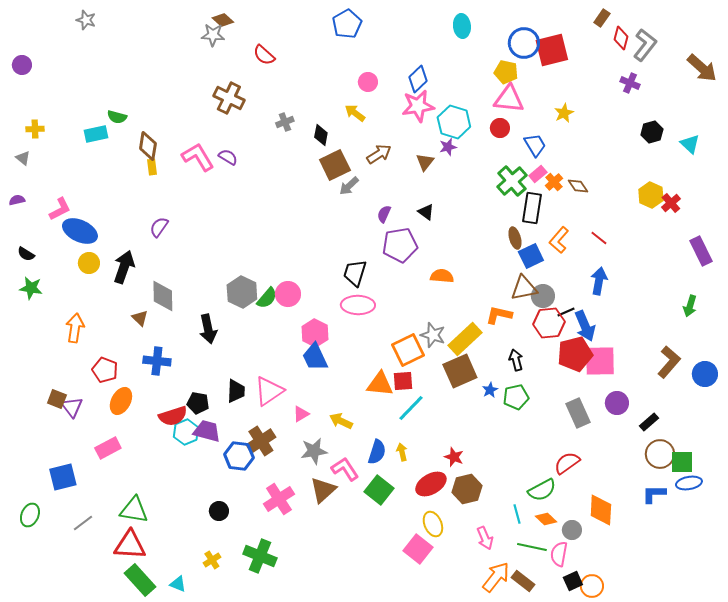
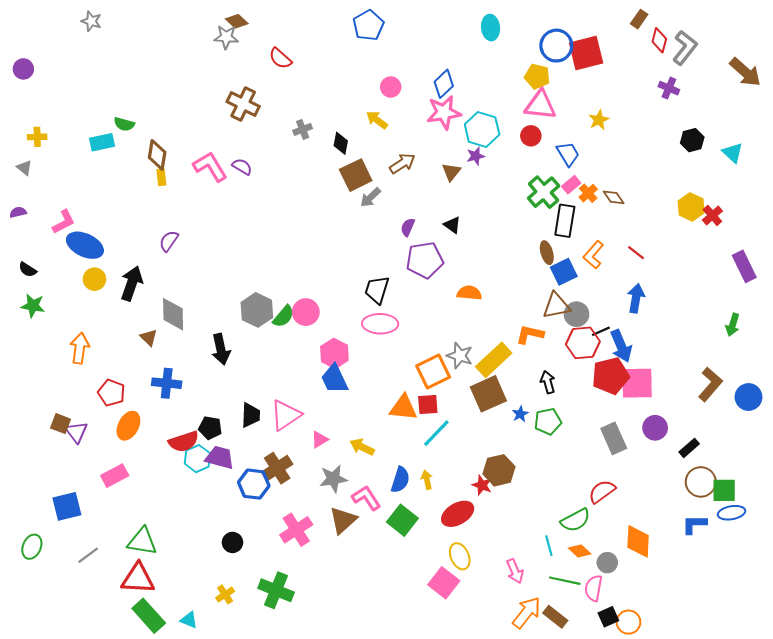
brown hexagon: (467, 489) -> (499, 470), moved

